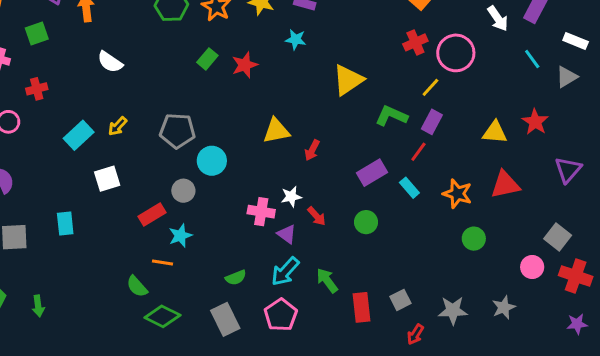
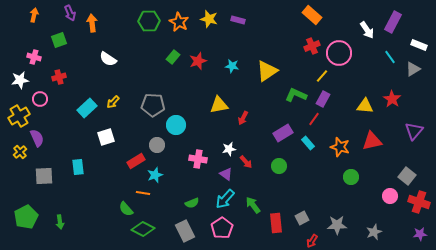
cyan star: (296, 39) -> (232, 66), moved
pink cross: (261, 212) -> (198, 159), moved
gray star: (504, 307) -> (374, 232), moved

